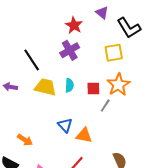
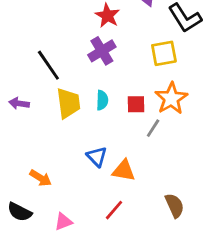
yellow trapezoid: (45, 87) -> (68, 103), turned 70

